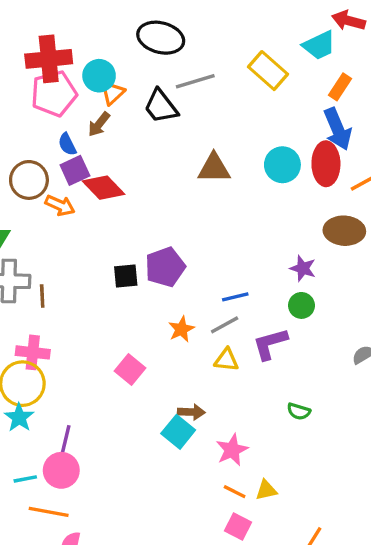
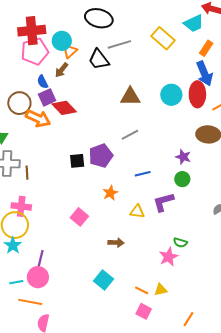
orange arrow: (60, 205) -> (38, 118), size x1.4
gray line: (225, 325) -> (130, 135), moved
cyan square: (178, 432) -> (103, 280), moved
pink star: (232, 450) -> (169, 257), moved

